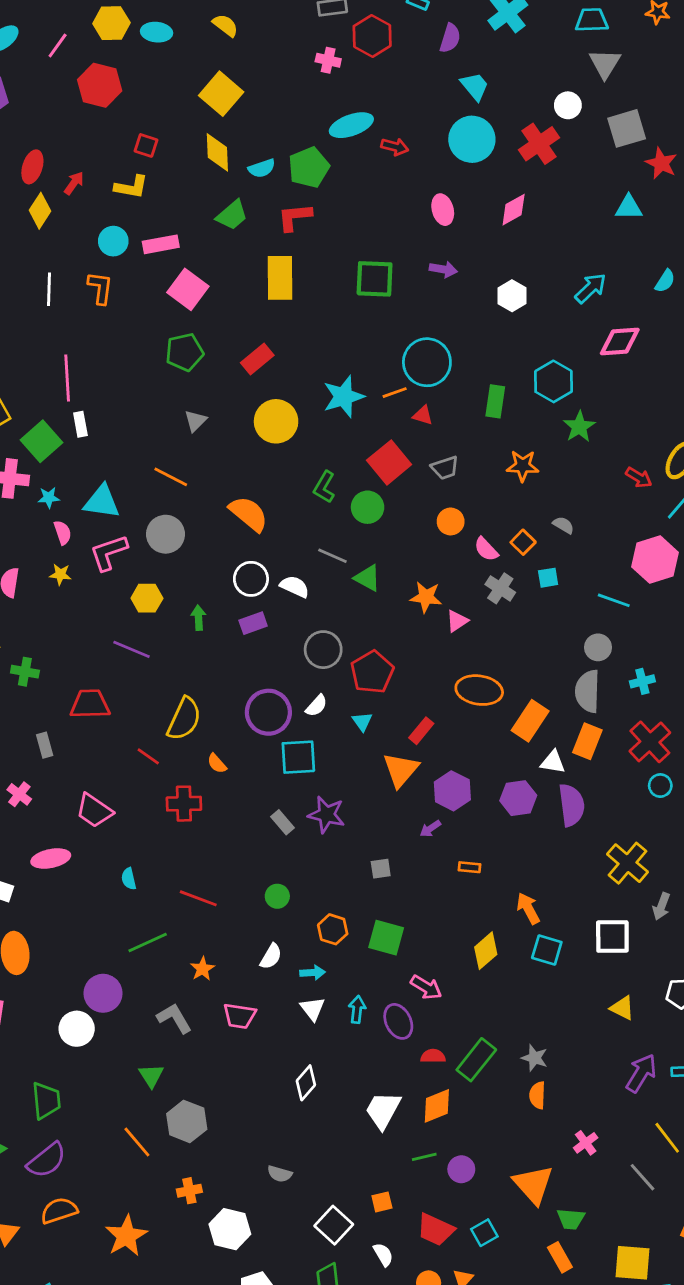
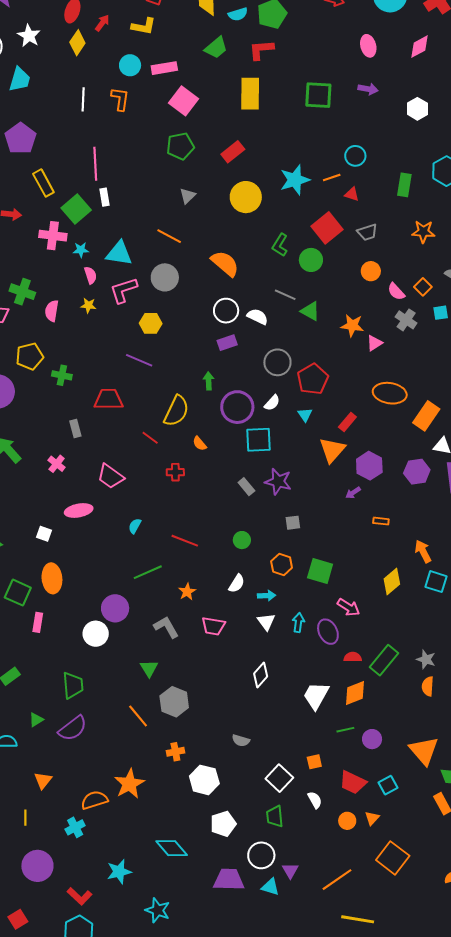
cyan circle: (427, 362) -> (355, 156), size x0.6
green arrow: (198, 618) -> (209, 381), moved
red cross: (184, 804) -> (175, 472), size x0.7
gray square: (381, 869) -> (293, 523), moved
cyan semicircle: (129, 879) -> (135, 526), turned 42
orange semicircle: (59, 1211) -> (94, 800), moved

